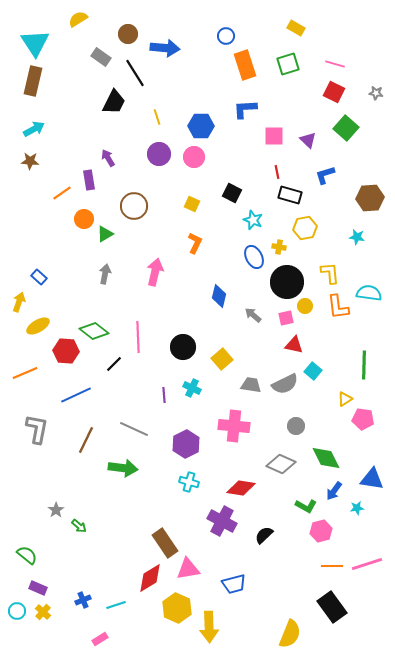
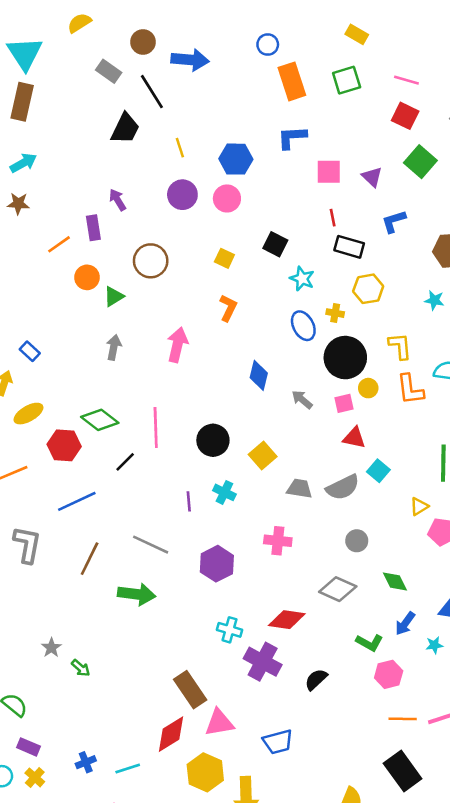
pink cross: (234, 426) -> (278, 541), size x0.7
green diamond: (326, 458) -> (395, 581), size x0.7
cyan cross: (189, 482) -> (230, 630), moved

